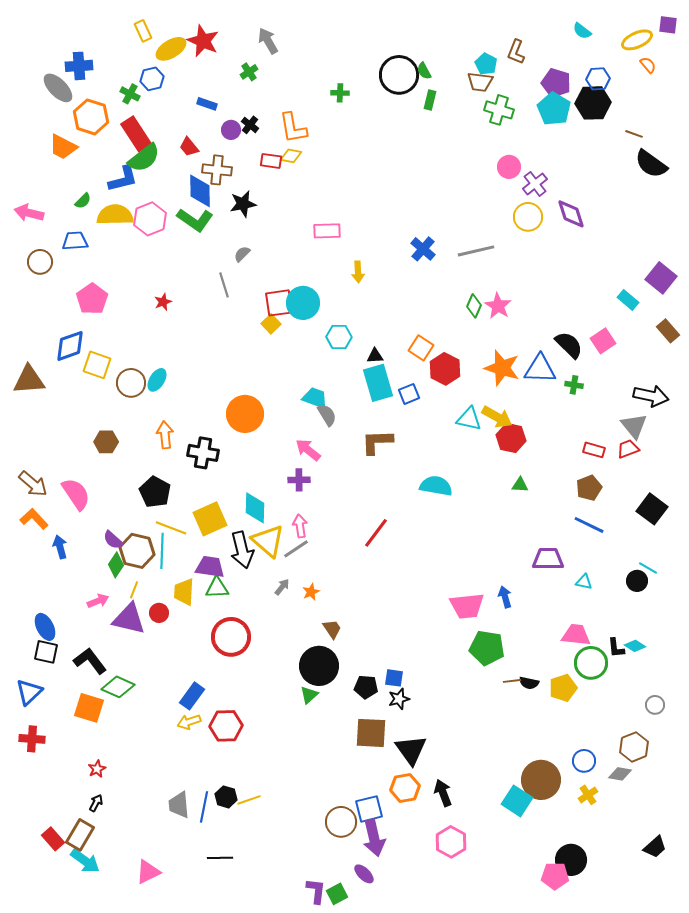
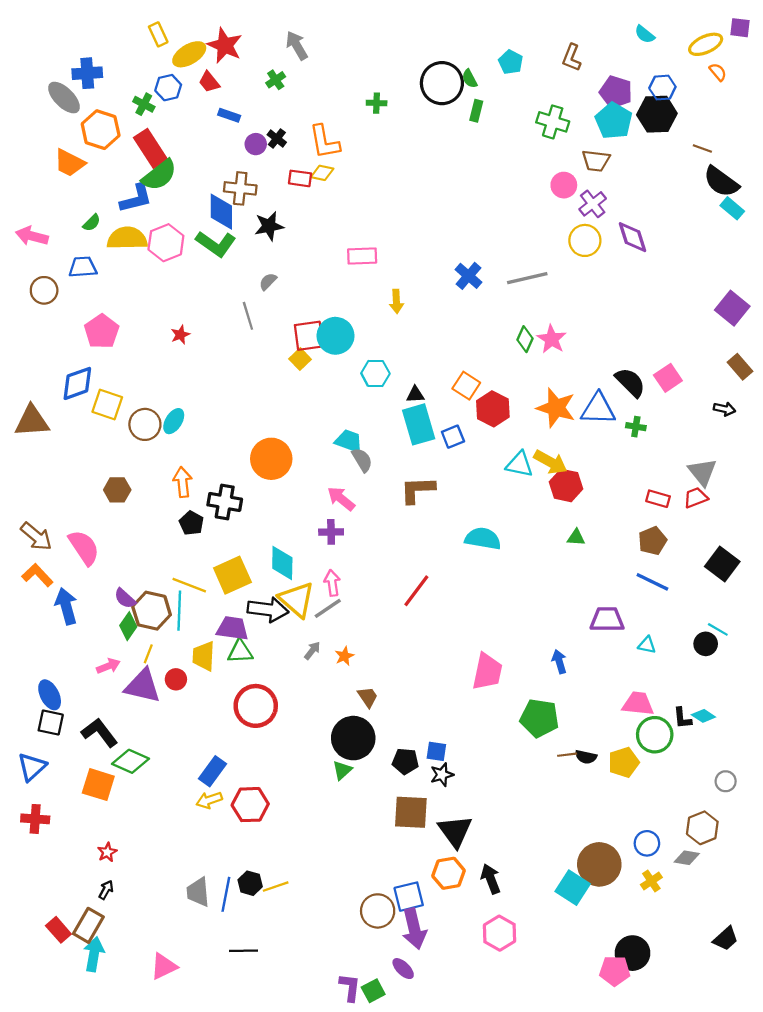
cyan pentagon: (486, 64) -> (511, 62), moved
brown trapezoid: (480, 82) -> (596, 161), moved
red trapezoid: (189, 147) -> (209, 82), moved
cyan rectangle: (628, 300) -> (732, 208), moved
black arrow: (651, 396) -> (724, 409), moved, size x0.6
black pentagon: (155, 492) -> (191, 523), moved, size x0.7
blue arrow: (60, 547) -> (66, 606), size x1.4
black arrow: (242, 550) -> (268, 610), turned -69
pink trapezoid: (467, 606) -> (487, 672), moved, turned -72
cyan arrow: (85, 861) -> (94, 954), turned -116

